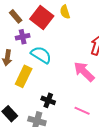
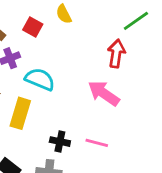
red square: (42, 17) -> (33, 27), size x0.6
pink line: (82, 111) -> (97, 143), moved

